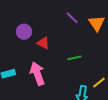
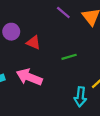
pink arrow: (37, 74) -> (29, 77), turned -45

